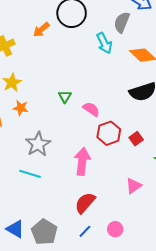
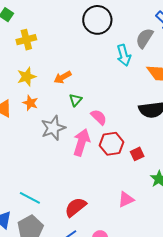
orange arrow: (41, 30) -> (63, 77), moved
gray star: (38, 144) -> (53, 128), moved
pink arrow: (82, 161) -> (82, 142), moved
cyan line: (30, 174) -> (30, 198), moved

